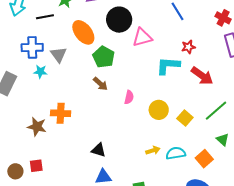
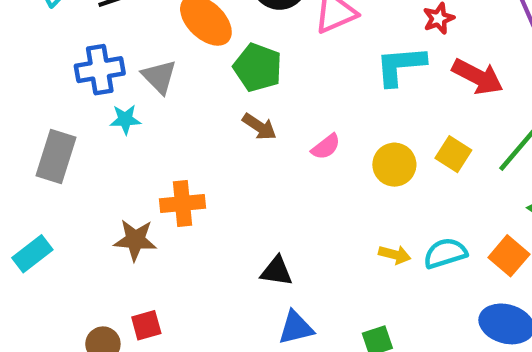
pink semicircle: (129, 97) -> (326, 147), turned 48
yellow square: (185, 118) -> (453, 154), moved
yellow arrow: (153, 150) -> (395, 255), turned 40

